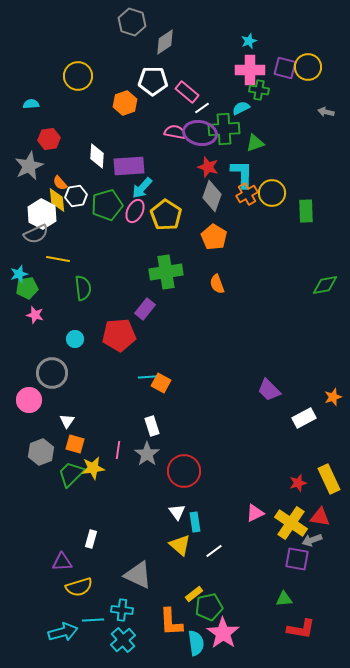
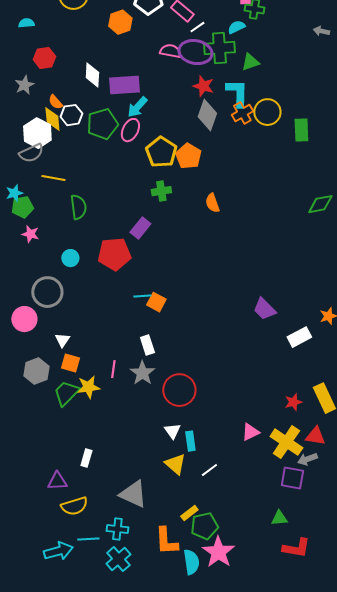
gray star: (29, 166) -> (24, 85), size x0.7
yellow pentagon: (166, 215) -> (161, 152), moved
orange pentagon: (214, 237) -> (188, 156), moved
green cross: (166, 272) -> (161, 191), size x0.6

